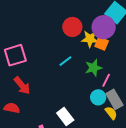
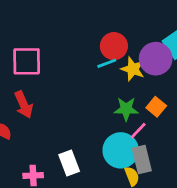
orange square: (102, 44) -> (156, 107), moved
cyan line: (65, 61) -> (107, 63), moved
cyan circle: (98, 97) -> (121, 150), size x1.6

